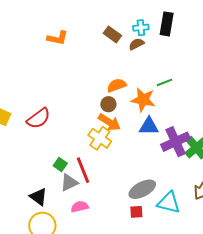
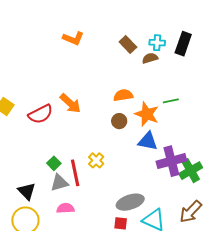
brown circle: (108, 104) -> (119, 121), moved
orange arrow: (109, 122) -> (70, 103), moved
yellow cross: (100, 138) -> (96, 160), moved, size x0.7

